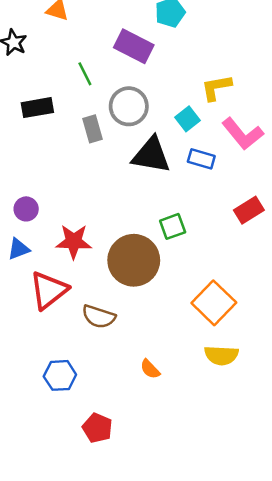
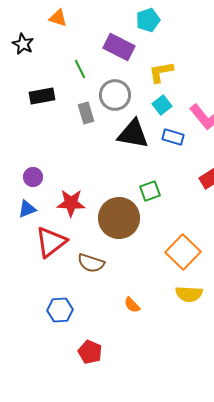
yellow L-shape: (216, 88) -> (161, 72), moved

